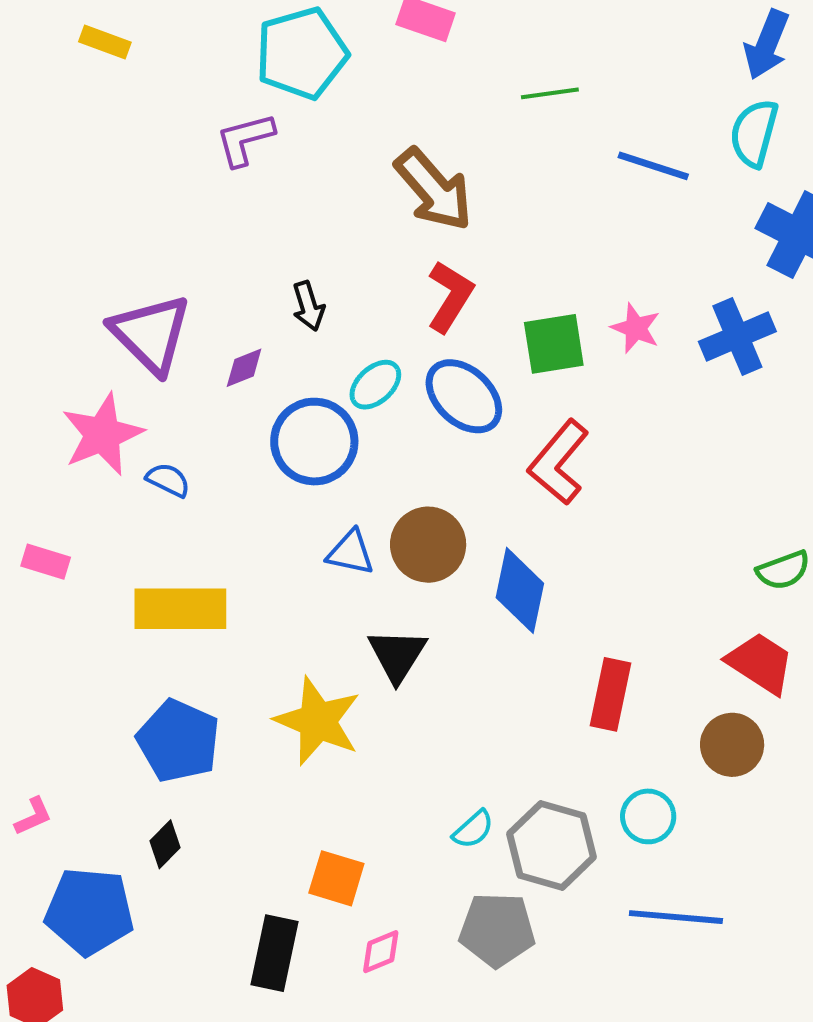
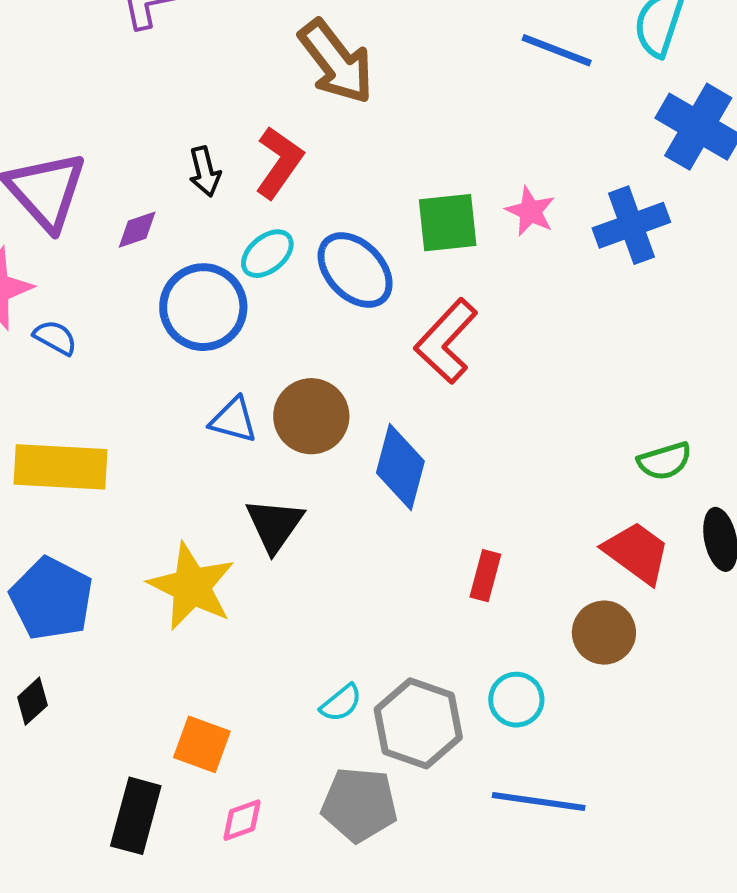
red L-shape: (450, 296) -> (279, 162), moved
red rectangle: (610, 694) -> (485, 576), size x0.7

